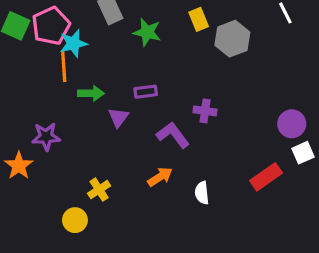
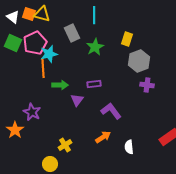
yellow rectangle: (199, 19) -> (127, 39), turned 40
green star: (147, 32) -> (95, 47), turned 30
gray hexagon: (232, 39) -> (139, 61), moved
purple cross: (205, 111) -> (147, 85), moved
purple star: (46, 137) -> (32, 112), turned 30

